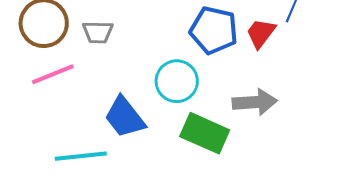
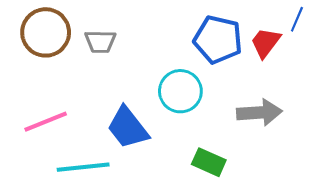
pink line: (53, 74) -> (46, 122), moved
green rectangle: (205, 133) -> (209, 162), moved, size x0.7

